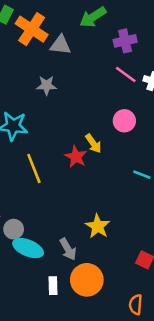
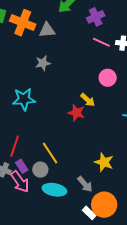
yellow line: (34, 168) -> (50, 153), moved
gray circle: (14, 229) -> (40, 170), moved
white rectangle: (53, 286) -> (89, 213), moved, turned -32

